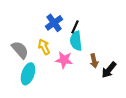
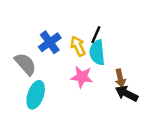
blue cross: (54, 23) -> (50, 42), moved
yellow arrow: (44, 47) -> (78, 46), moved
black arrow: (109, 70) -> (127, 94), moved, turned 78

